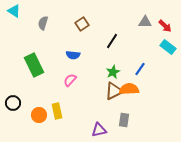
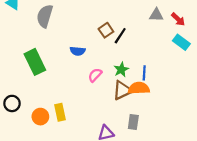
gray semicircle: (43, 23) -> (45, 16), size x1.5
brown square: (82, 24) -> (106, 30), moved
blue line: (140, 69) -> (144, 73), moved, turned -32
pink semicircle: (70, 80) -> (95, 75), moved

